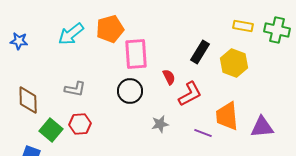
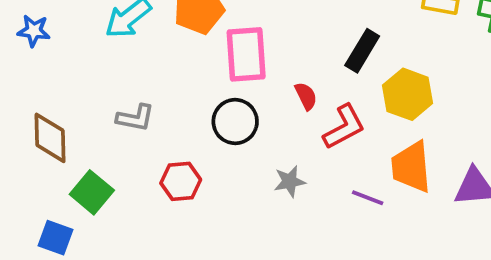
yellow hexagon: (234, 63) -> (408, 94), moved
red hexagon: (80, 124) -> (181, 181), moved

